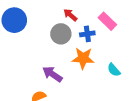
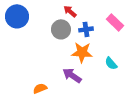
pink rectangle: (107, 21) -> (115, 22), moved
purple arrow: (52, 74) -> (72, 75), moved

